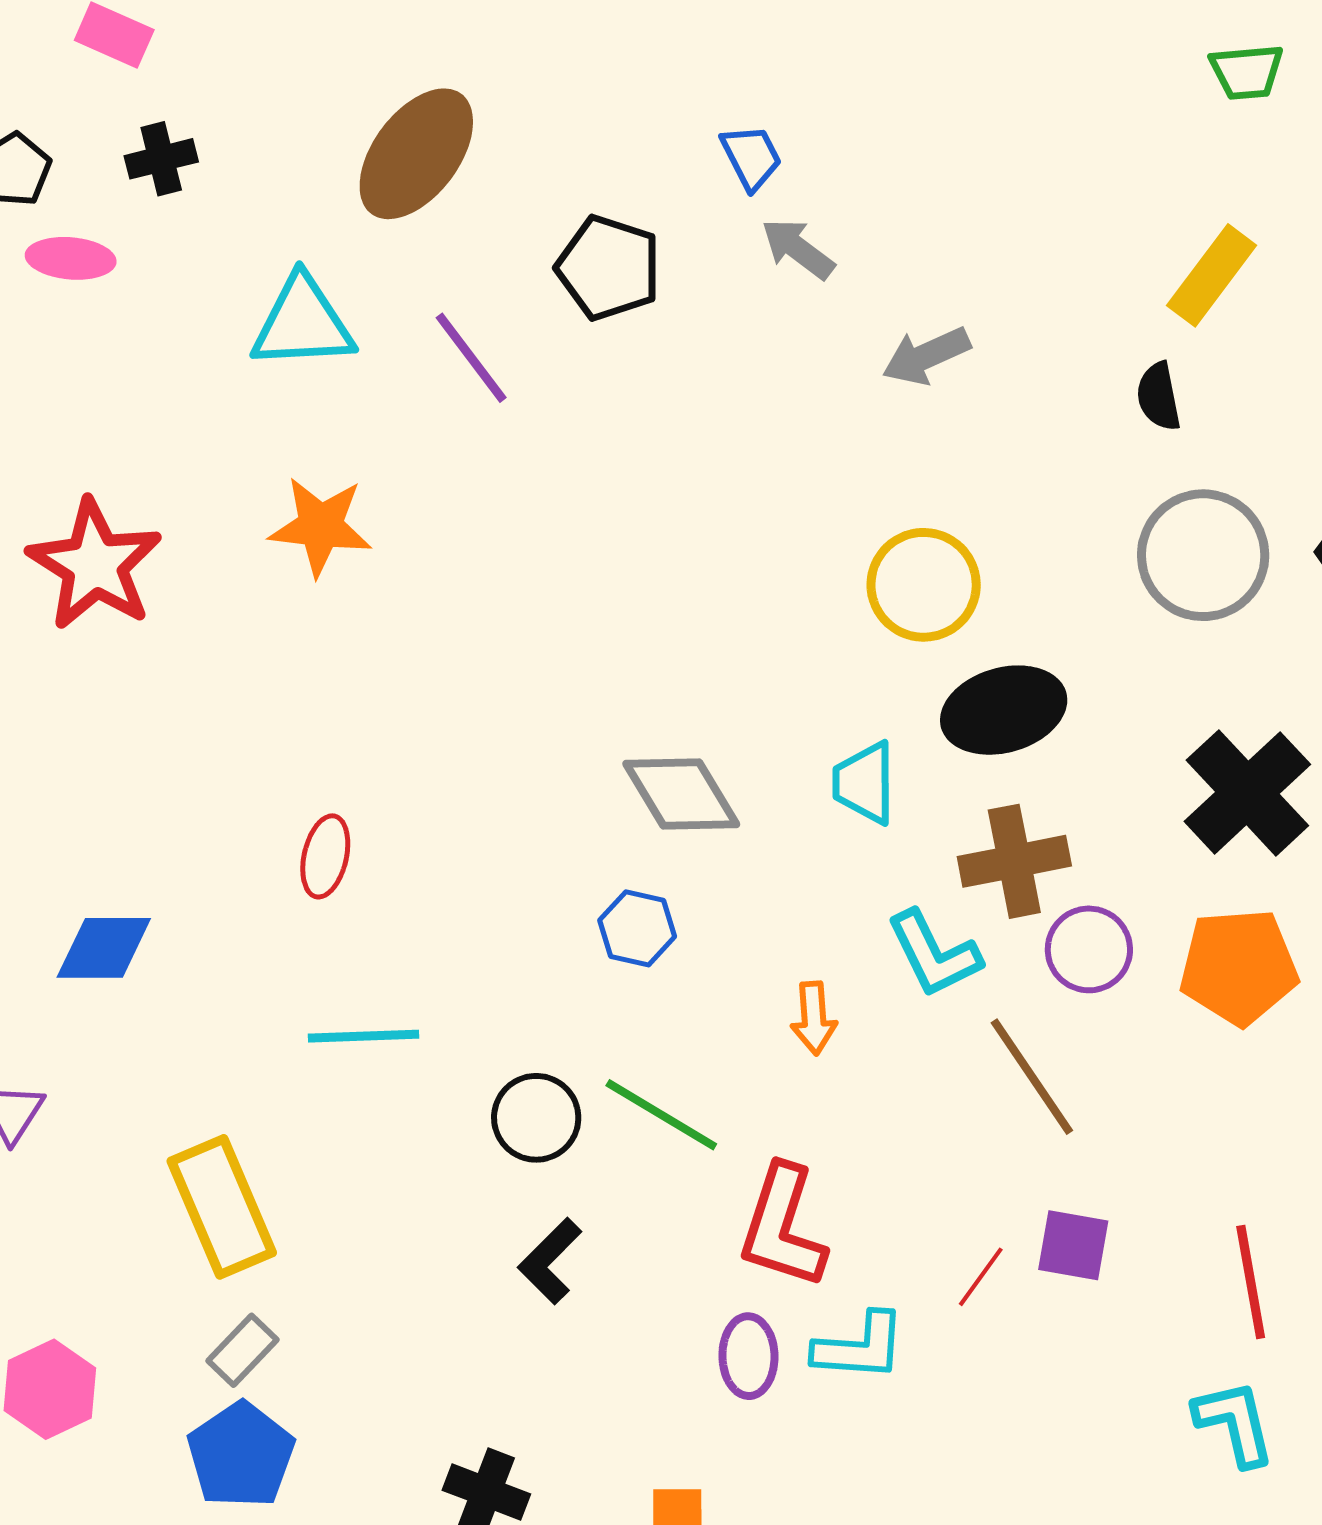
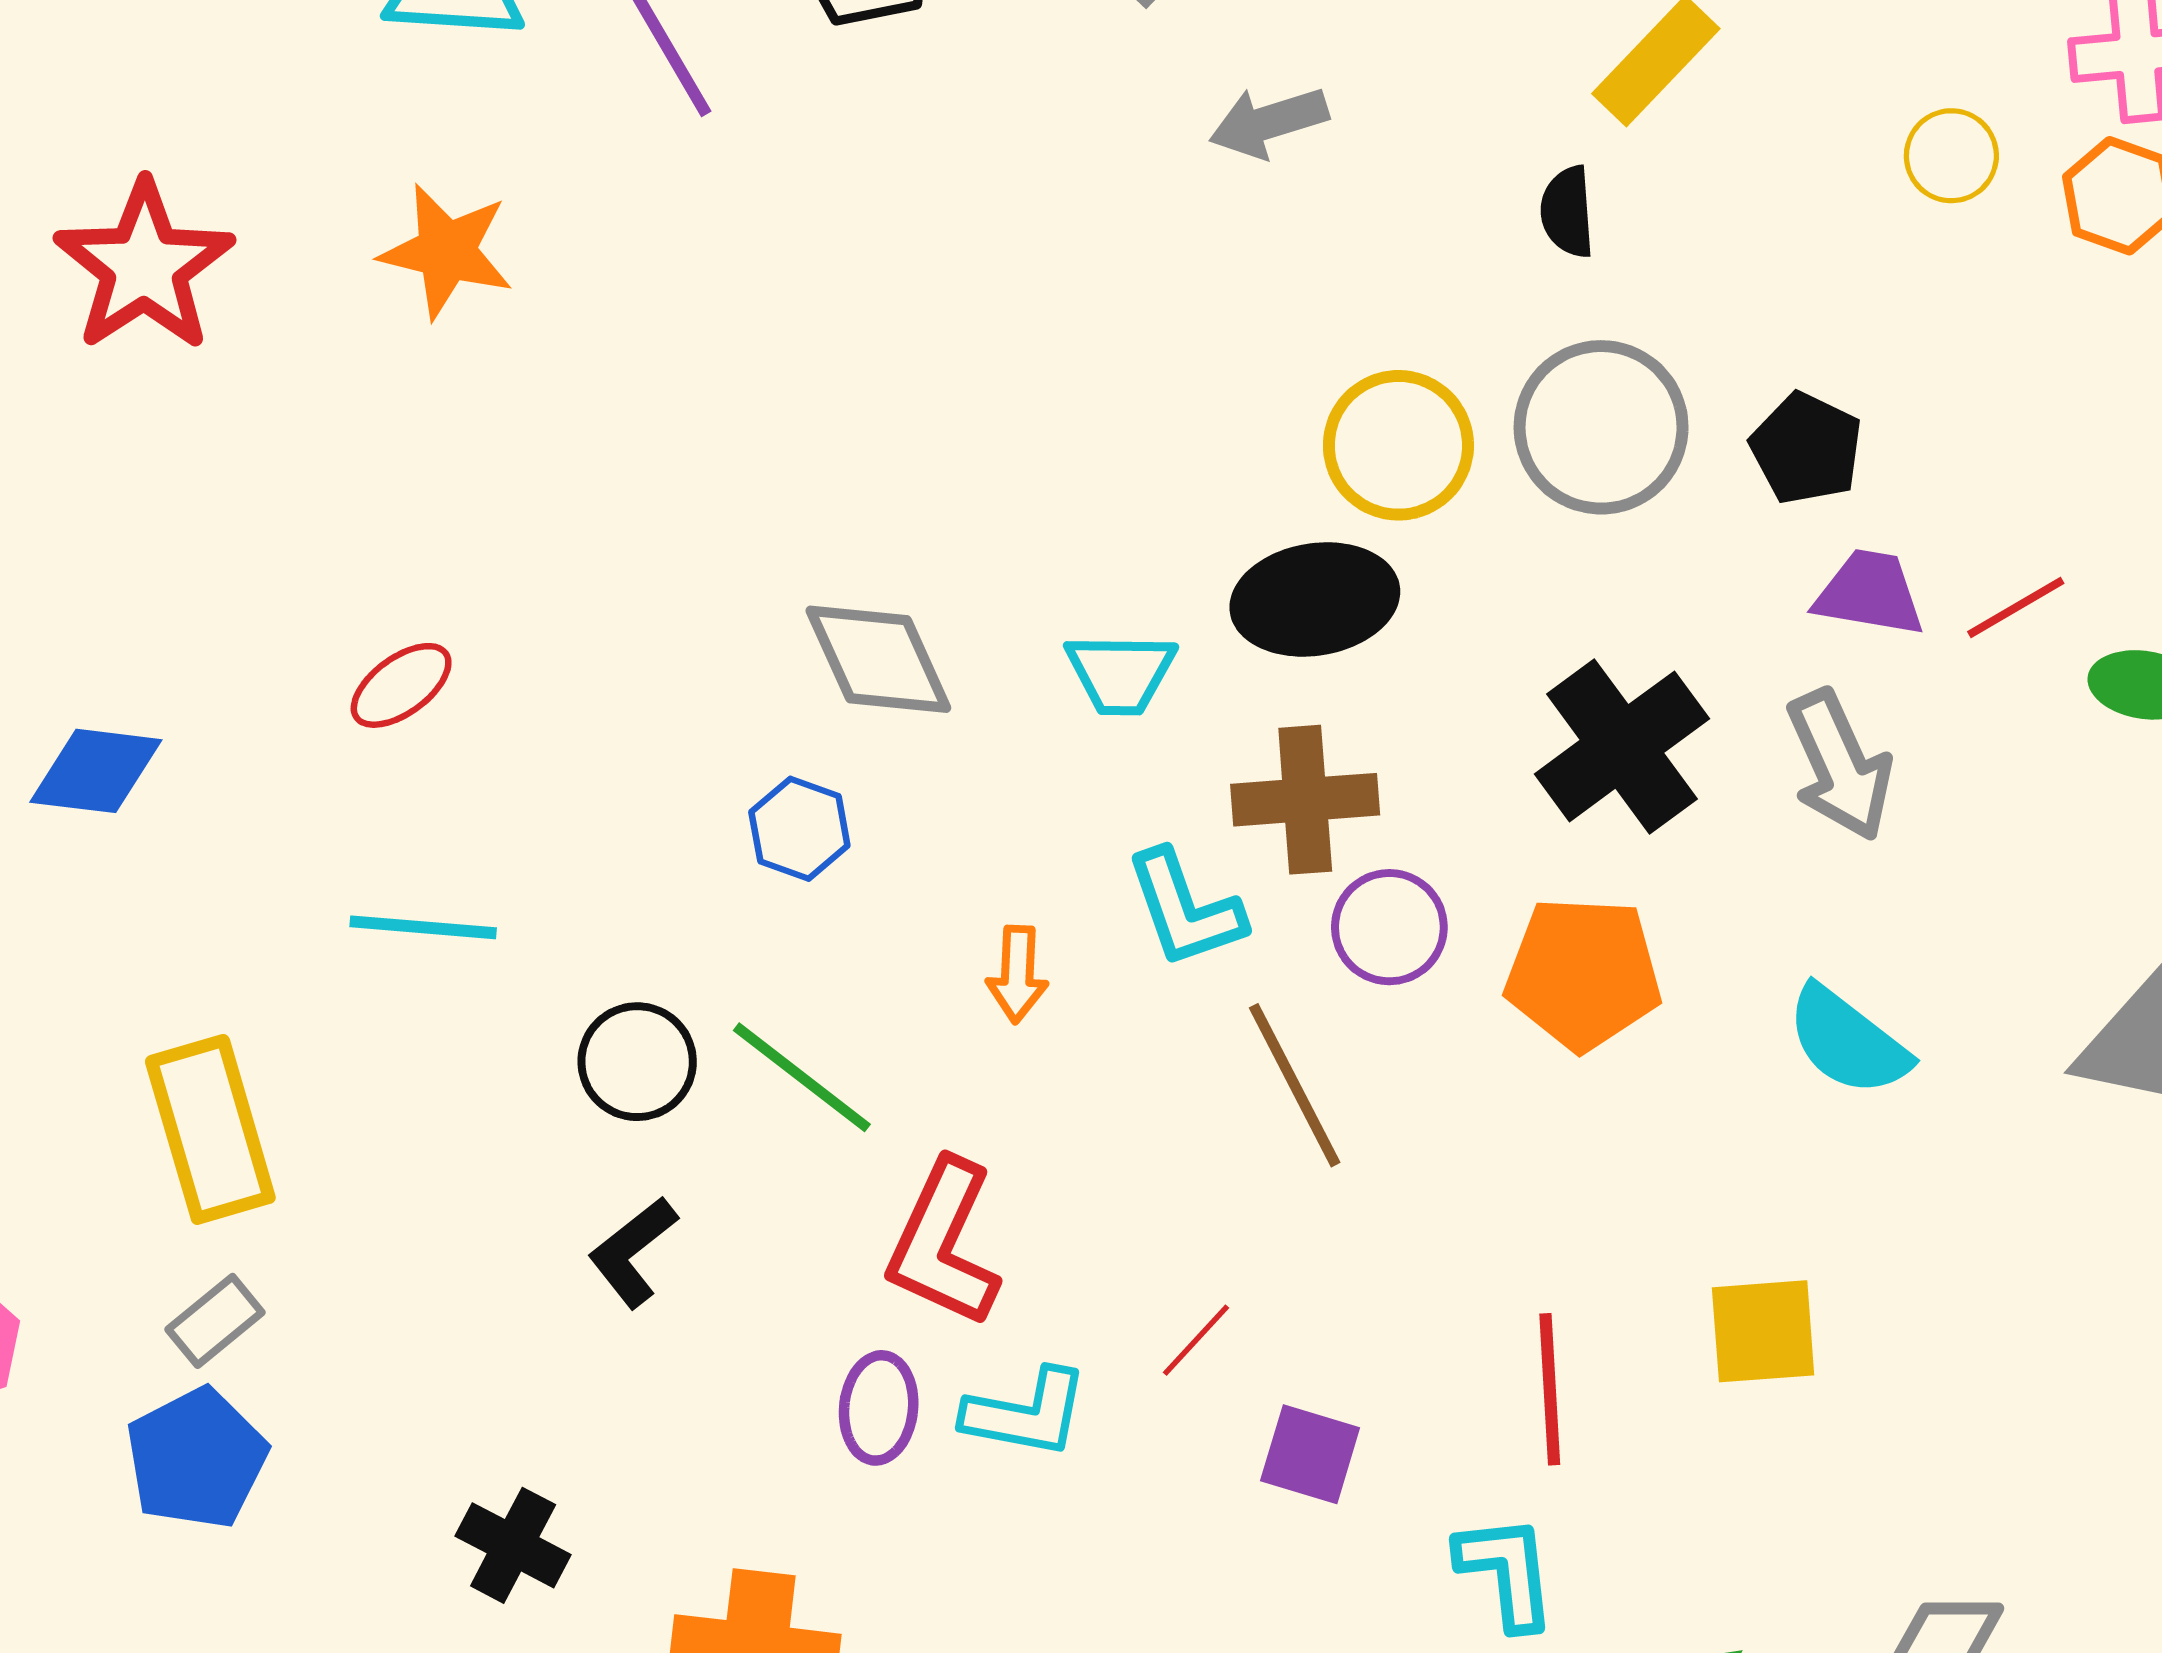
yellow circle: (924, 585) -> (1398, 445), moved
cyan trapezoid: (864, 783) -> (1121, 673), turned -96
red ellipse: (325, 856) -> (401, 685), turned 34
purple square: (1073, 1245) -> (1310, 1454), moved

